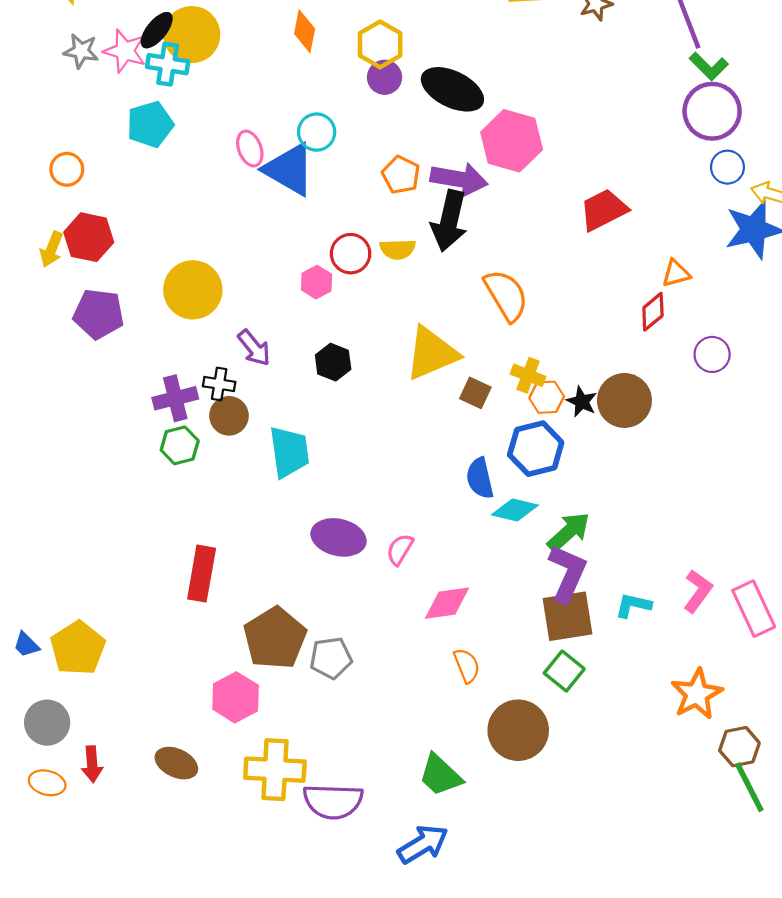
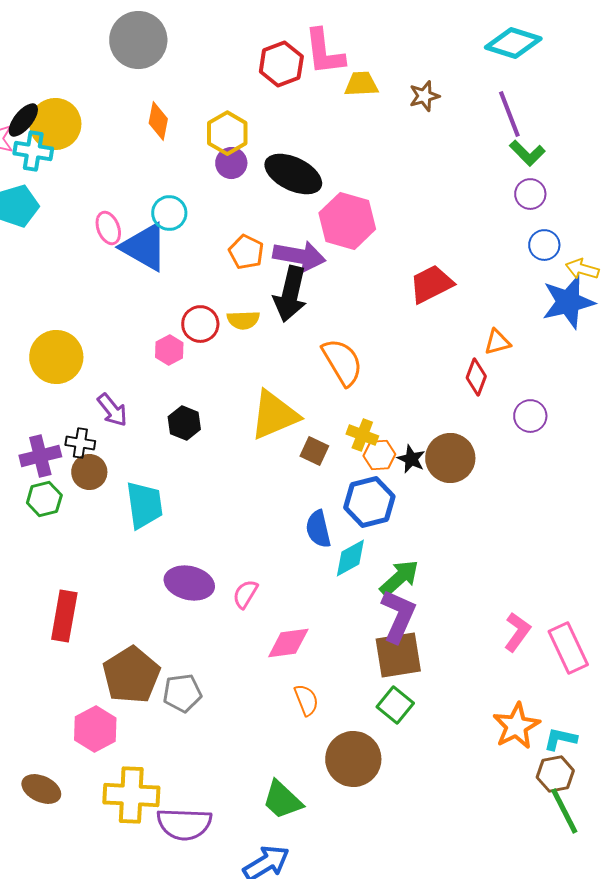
purple circle: (712, 111) -> (530, 194), size x0.6
red diamond: (653, 312) -> (476, 377), turned -30
cyan diamond: (515, 510) -> (350, 558), turned -42
cyan L-shape: (633, 605) -> (560, 739), moved

